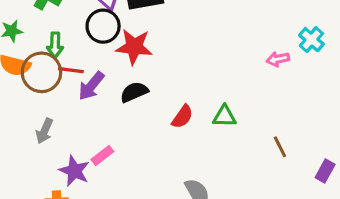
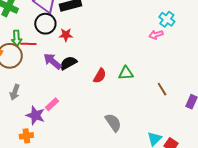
cyan cross: (311, 40) -> (167, 19), moved
red star: (134, 47) -> (66, 35), size x0.6
red line: (71, 70) -> (28, 44), moved
purple arrow: (91, 86) -> (52, 61), moved, turned 96

